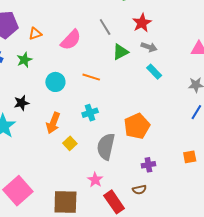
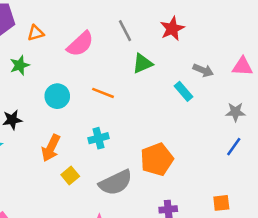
gray arrow: (149, 47) -> (203, 70), moved
gray semicircle: (106, 147) -> (116, 183), turned -132

